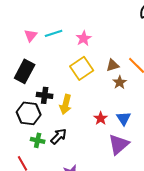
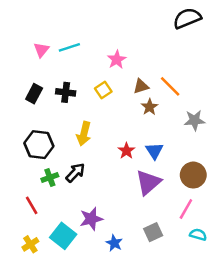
pink star: (84, 38) -> (117, 60), moved
yellow square: (82, 68) -> (103, 90), size x0.6
black rectangle: (25, 71) -> (34, 94), size x0.7
black cross: (45, 95) -> (66, 92), moved
green cross: (38, 140) -> (50, 177), turned -32

